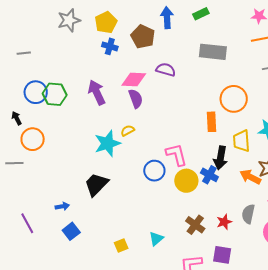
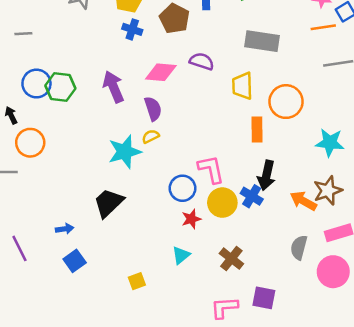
purple semicircle: (136, 99) -> (153, 109), moved
yellow trapezoid: (242, 141) -> (242, 86), moved
red star: (224, 222) -> (191, 219), moved
cyan triangle: (156, 239) -> (181, 255), moved

